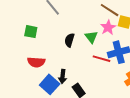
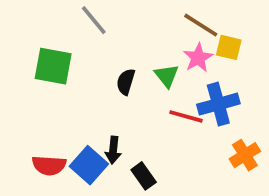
green square: (31, 32) -> (53, 66), size x1.5
red semicircle: (36, 62) -> (49, 165), moved

